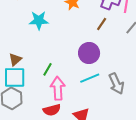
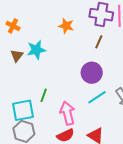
brown triangle: (15, 59) -> (17, 56), moved
green line: (47, 69) -> (44, 95), moved

